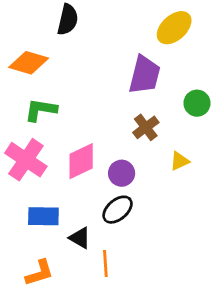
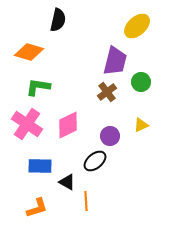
green circle: (197, 103) -> (141, 82), moved
brown cross: (146, 127) -> (107, 92), moved
purple circle: (122, 173) -> (110, 136), moved

